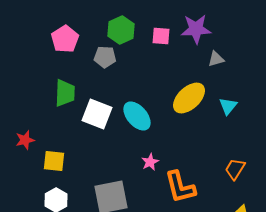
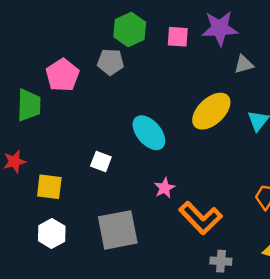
pink pentagon: (65, 39) -> (63, 75), moved
green trapezoid: (65, 93) -> (29, 105), moved
white square: (97, 114) -> (101, 162), moved, size x0.6
orange L-shape: (180, 187) -> (201, 218), turned -30

